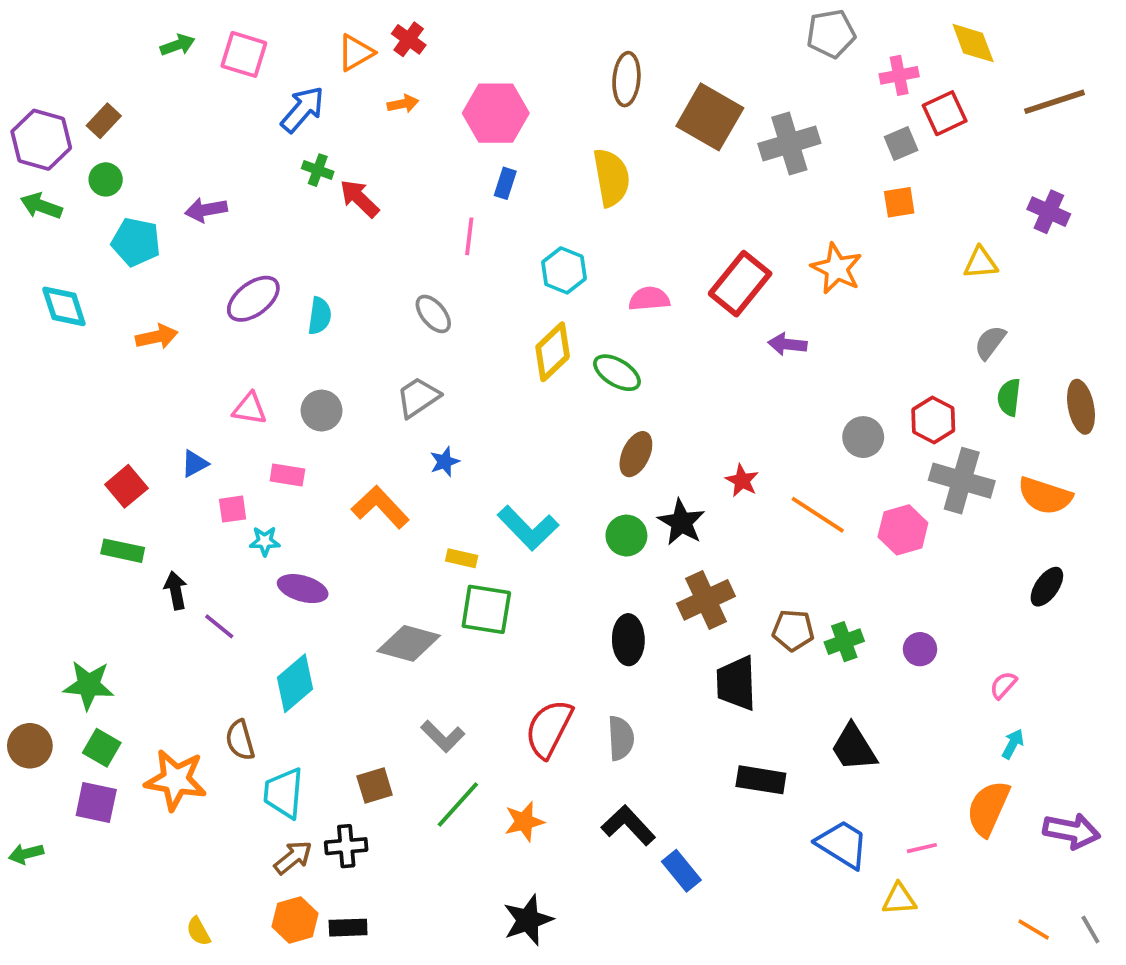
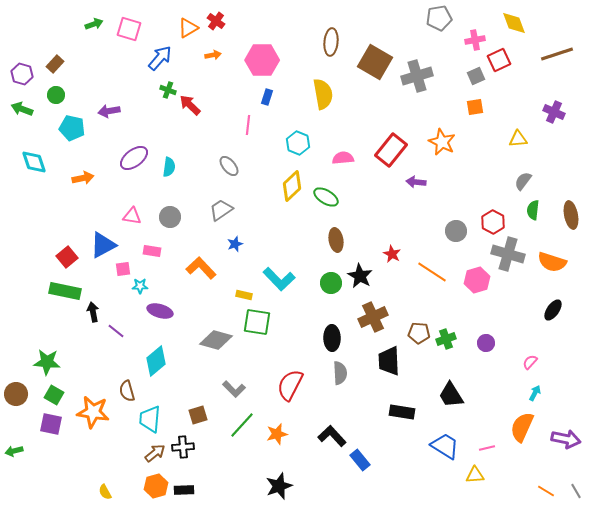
purple hexagon: (41, 140) -> (22, 74), size x0.7
brown ellipse: (636, 454) -> (336, 240), turned -35
blue triangle: (195, 464) -> (103, 245), size x1.8
green rectangle: (123, 551) -> (65, 291), size x1.4
gray semicircle: (621, 738) -> (340, 373), moved

